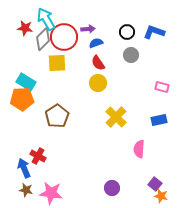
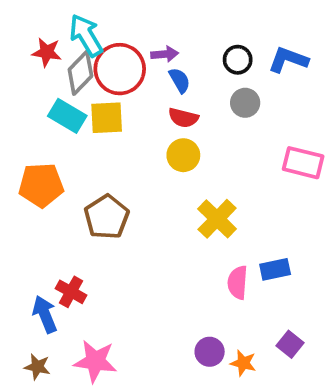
blue semicircle: (96, 43) -> (180, 80), turned 80
red semicircle: (98, 63) -> (183, 118), turned -42
cyan rectangle: (26, 82) -> (67, 116), moved
pink rectangle: (162, 87) -> (303, 163), size x1.5
blue rectangle: (159, 120) -> (275, 269), moved
pink semicircle: (139, 149) -> (238, 282), moved
brown star: (26, 190) -> (37, 367), moved
orange star: (161, 196) -> (243, 363), moved

